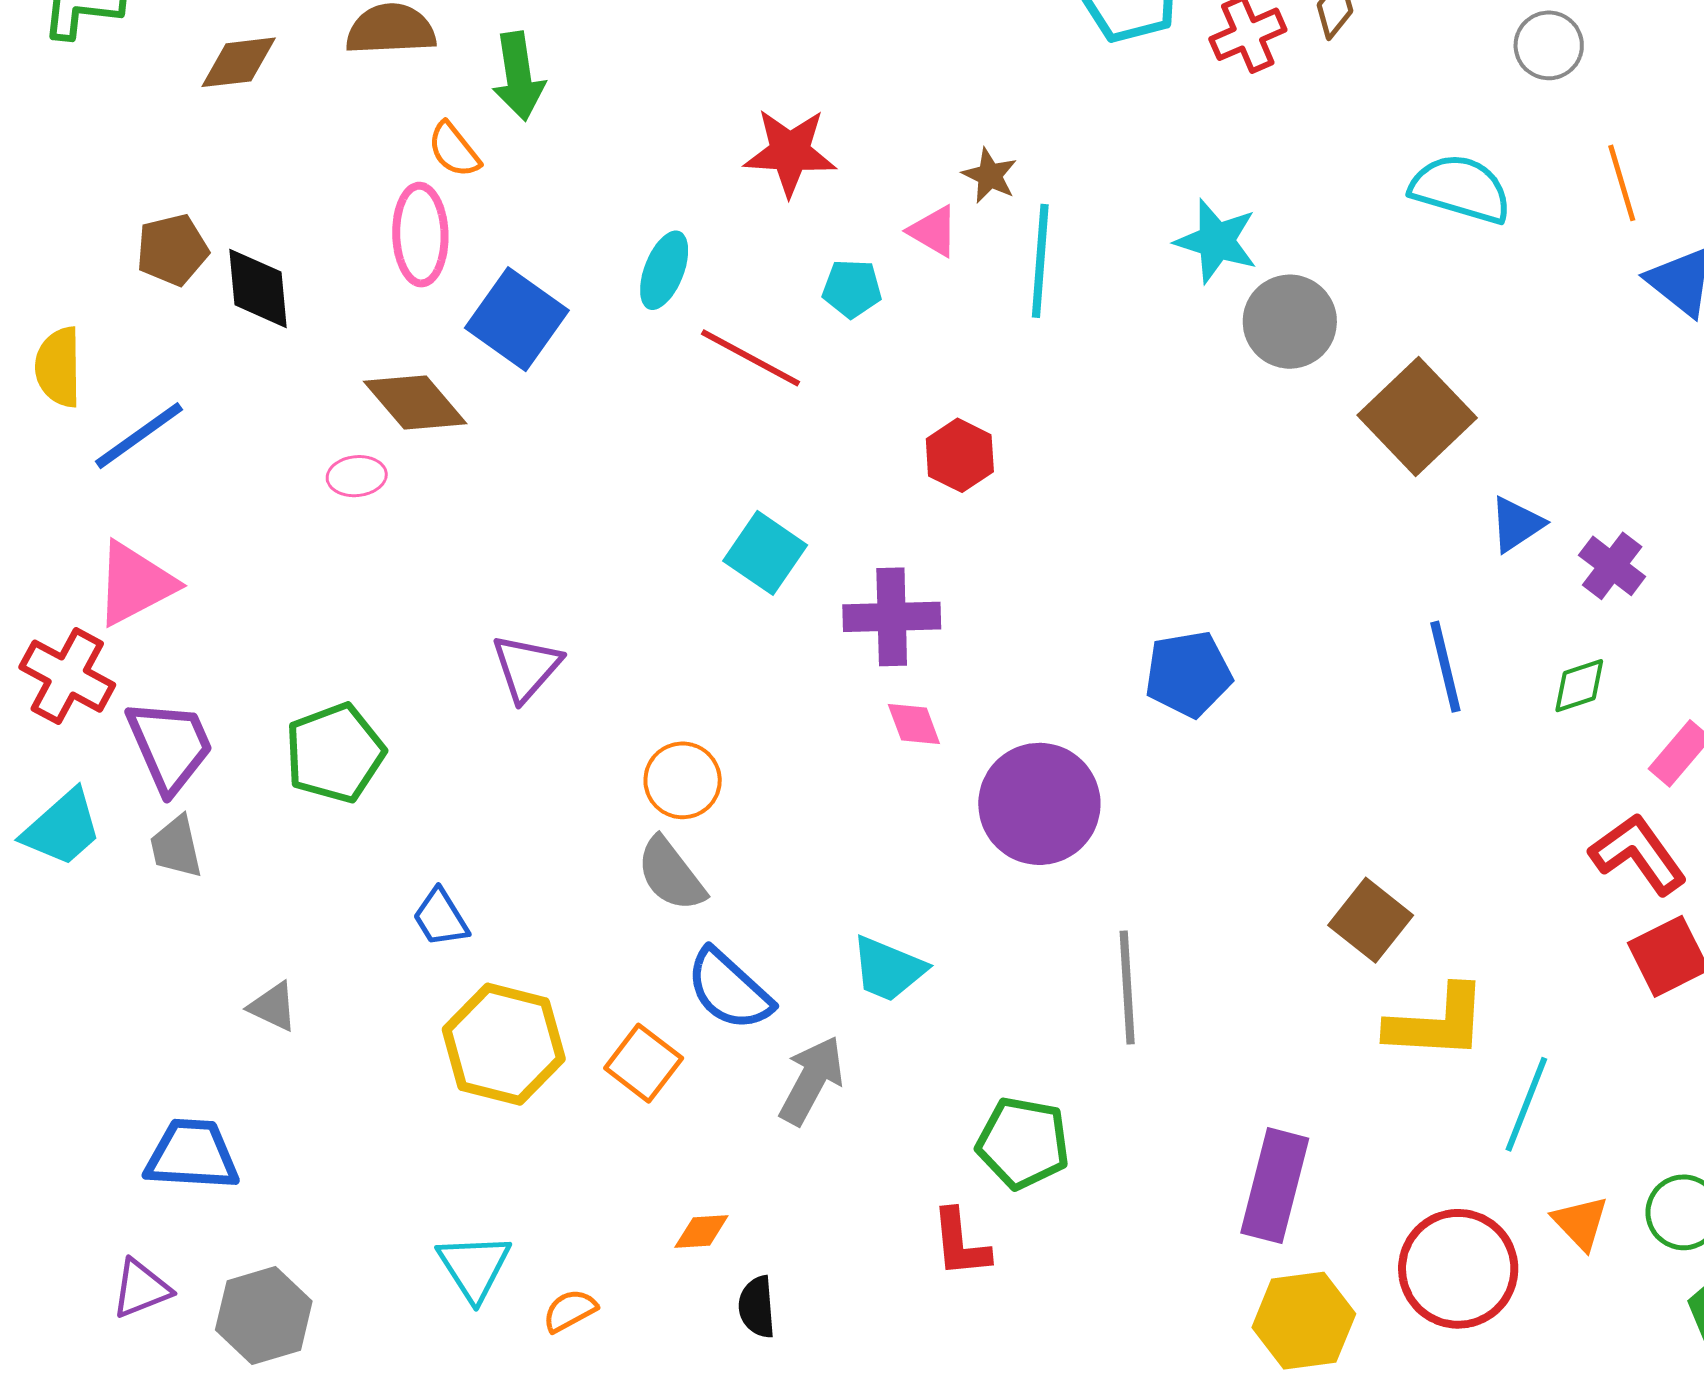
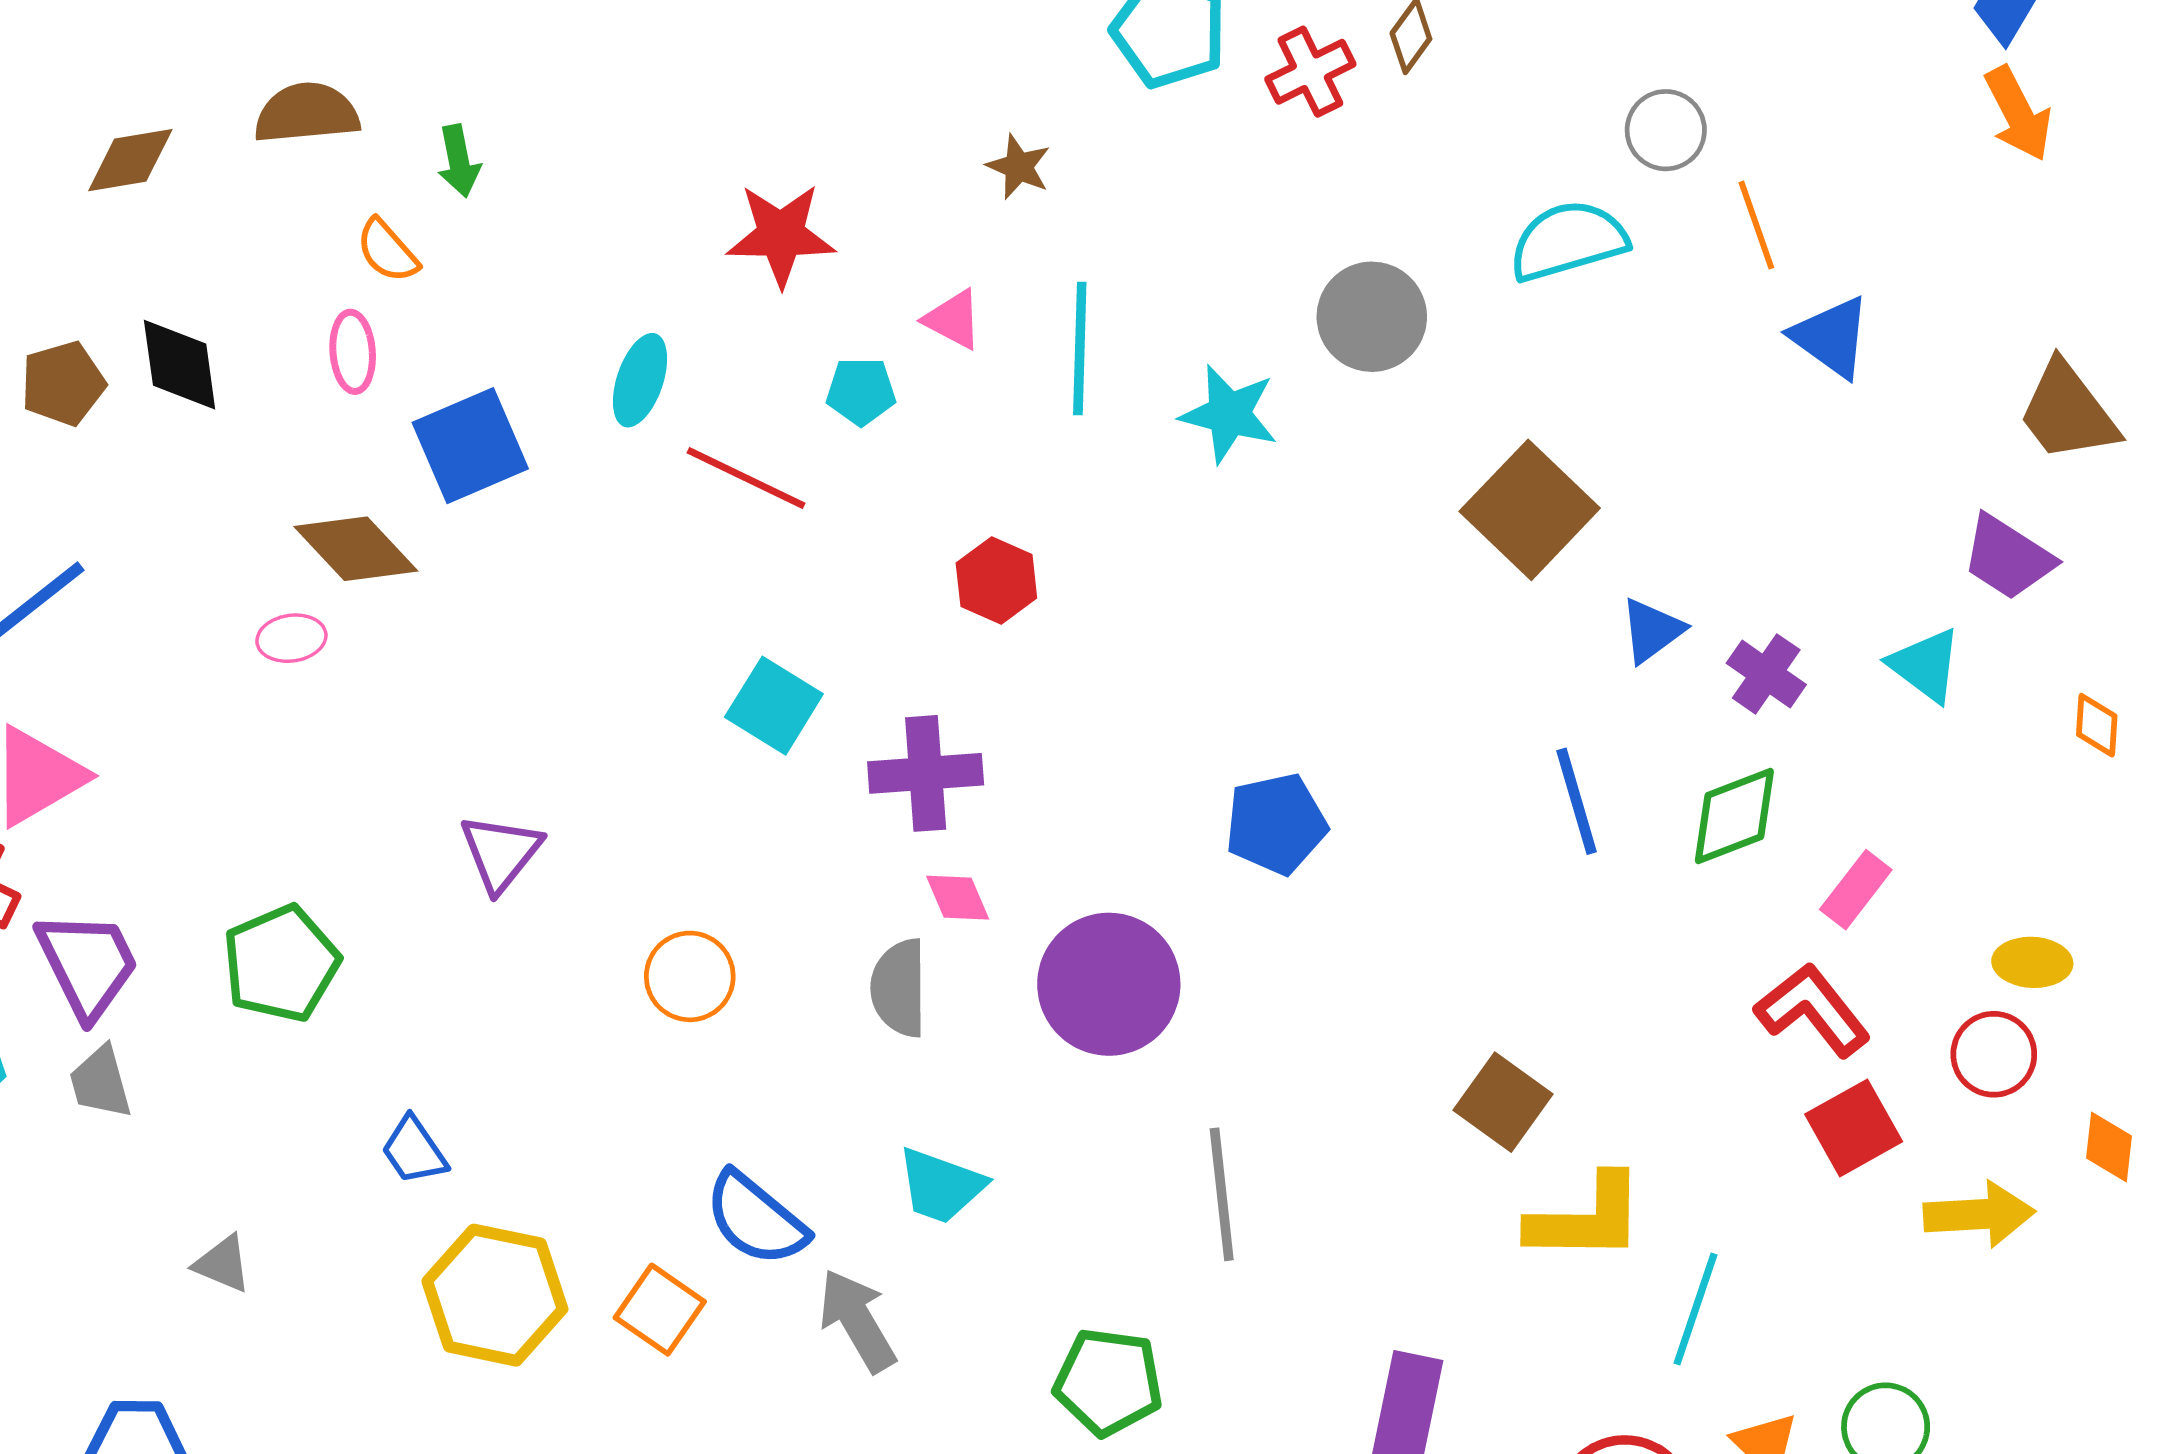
gray circle: (1549, 45) -> (1666, 130), moved
green arrow: (518, 76) -> (459, 161), size x0.7
brown star: (990, 176) -> (1019, 167), moved
cyan semicircle: (1461, 189) -> (1568, 241), turned -30
pink ellipse: (420, 235) -> (353, 352), size x0.7
cyan star: (1216, 241) -> (1229, 414), moved
black diamond: (258, 288) -> (180, 365), moved
blue square: (517, 319) -> (470, 446), turned 34
gray circle: (1290, 322) -> (1372, 317), moved
green diamond: (1579, 686) -> (1734, 816), size x1.5
gray semicircle: (671, 874) -> (899, 988), moved, turned 40
gray arrow: (811, 1080) -> (857, 1320), turned -56

